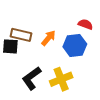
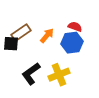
red semicircle: (85, 24) -> (75, 27), moved
brown rectangle: (21, 35) -> (21, 33), turned -48

